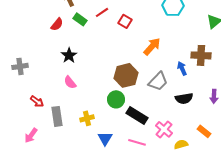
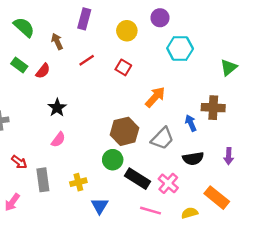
red line: (102, 12) -> (87, 60), moved
green rectangle: (80, 19) -> (19, 65), moved
pink semicircle: (70, 82) -> (58, 140), turned -104
pink cross: (164, 129) -> (168, 183), moved
orange rectangle: (204, 131) -> (217, 198), size x1.5
pink line: (137, 142) -> (151, 211), moved

